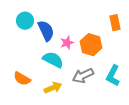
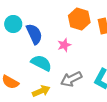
pink star: (67, 43) -> (64, 45), moved
orange hexagon: (91, 45) -> (79, 19), moved

